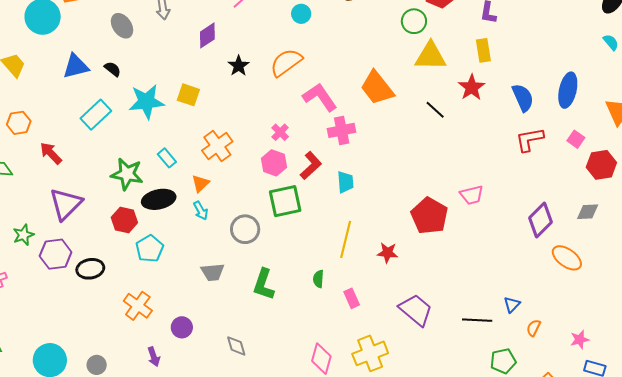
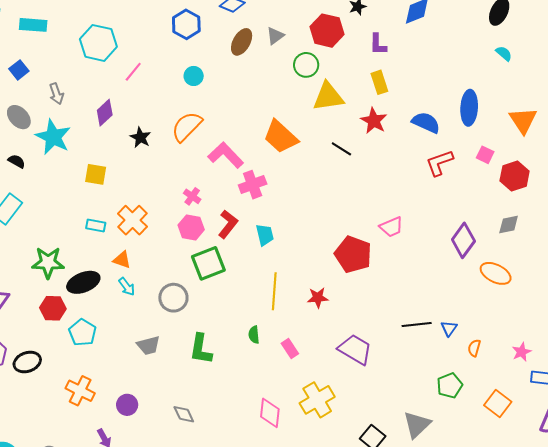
blue semicircle: (523, 98) -> (426, 122), turned -32
cyan star: (146, 102) -> (53, 137), moved, turned -30
cyan rectangle: (167, 158) -> (96, 225), moved, turned -30
orange triangle: (200, 183) -> (122, 260), turned -48
black line: (477, 320) -> (417, 324), moved

